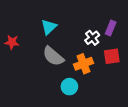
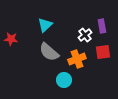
purple rectangle: (111, 28) -> (102, 26), turned -32

